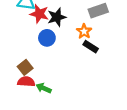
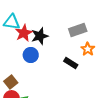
red star: (39, 14) -> (24, 33), turned 30
orange star: (84, 31) -> (88, 49), moved

